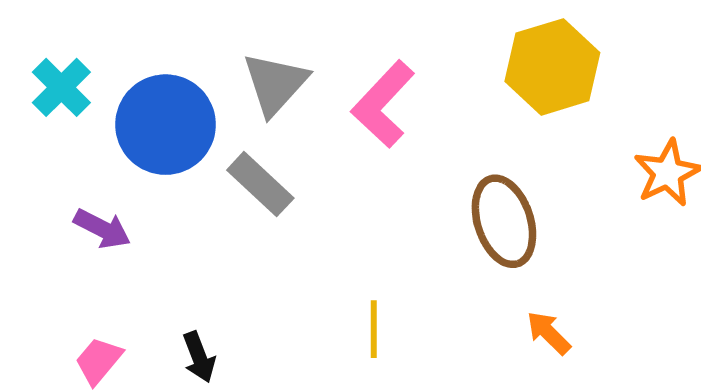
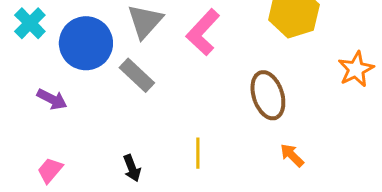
black arrow: (199, 357) -> (132, 168), moved

